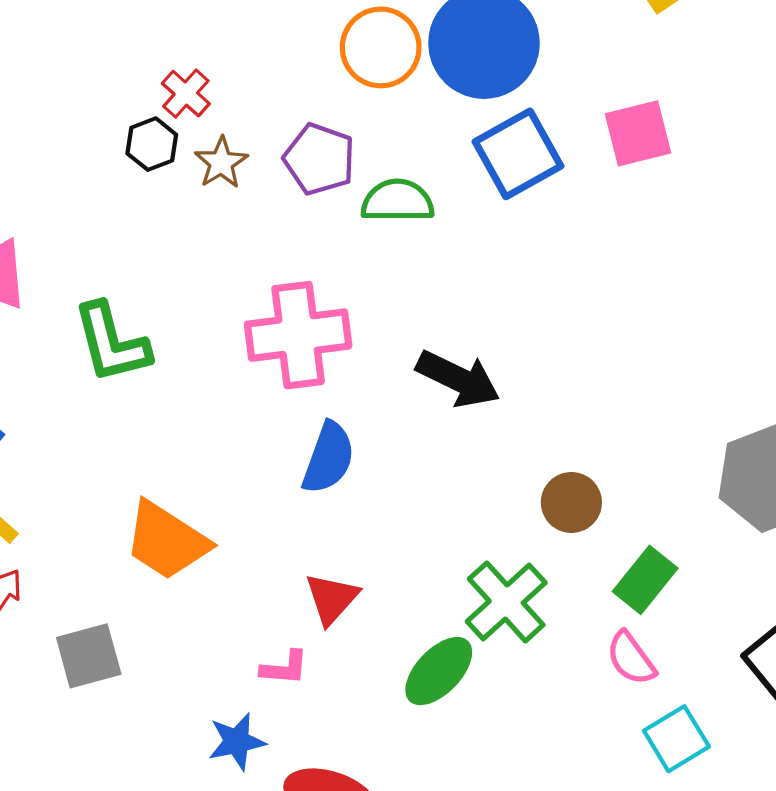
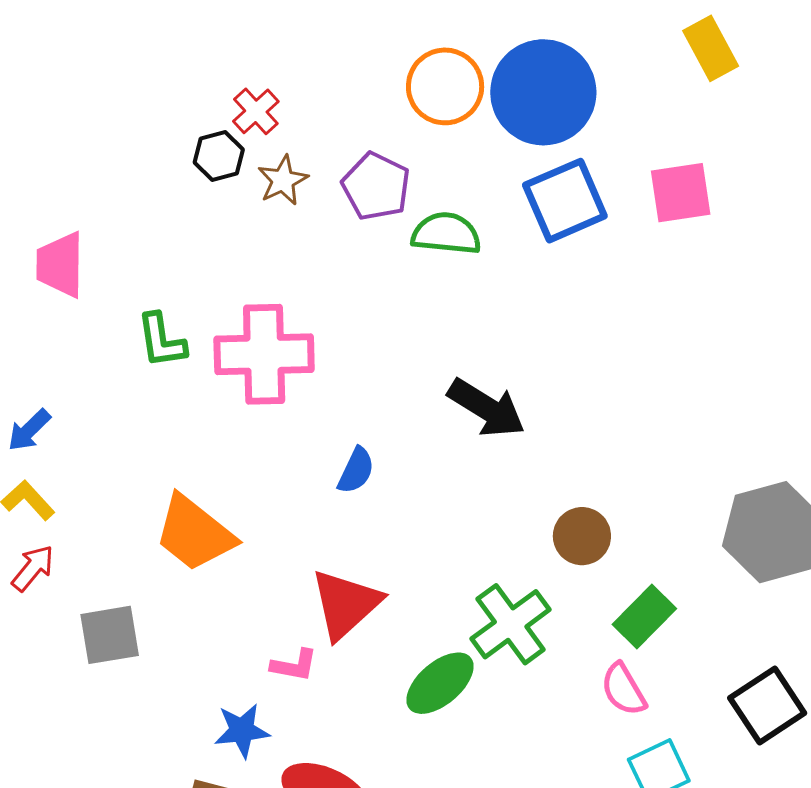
pink cross: (298, 335) -> (264, 354), moved
green L-shape: (111, 343) -> (161, 341), size x0.7
blue semicircle: (328, 458) -> (356, 471), size x0.7
red triangle: (332, 598) -> (346, 604), size x1.4

